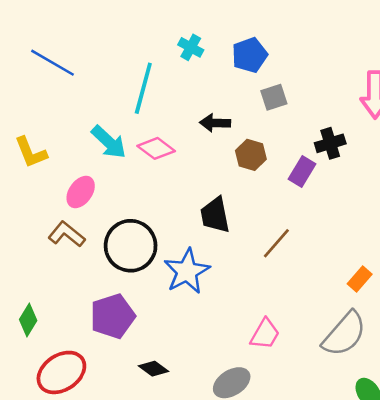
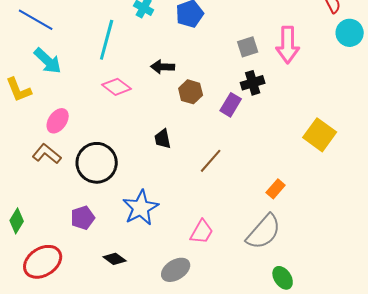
gray square: (274, 97) -> (248, 47), moved
cyan arrow: (109, 142) -> (48, 61), moved
black trapezoid: (215, 215) -> (163, 139), size x0.7
blue star: (187, 271) -> (141, 208), moved
purple pentagon: (113, 316) -> (83, 218), size x0.7

